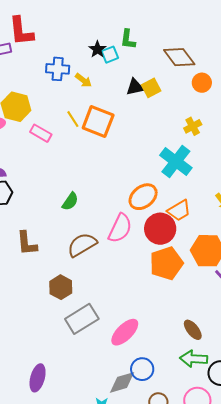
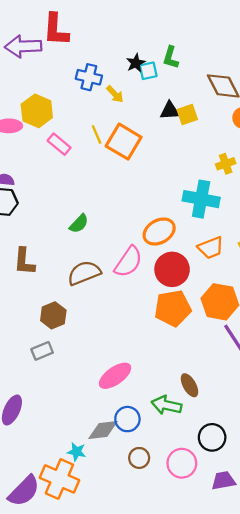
cyan cross: (176, 162) -> (201, 199), turned -36
orange trapezoid: (179, 210) -> (211, 248), moved
gray rectangle: (82, 319) -> (42, 351), moved, size x0.6
green arrow: (194, 359) -> (166, 405), moved

